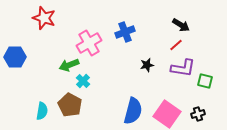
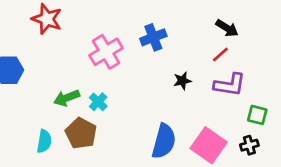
green arrow: (69, 65) -> (67, 98), moved
green square: (205, 81) -> (257, 115), moved

